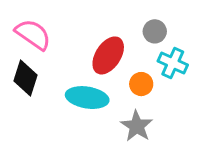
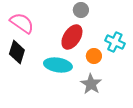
gray circle: (155, 31) -> (81, 10), moved

